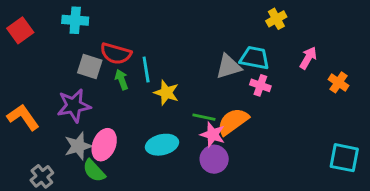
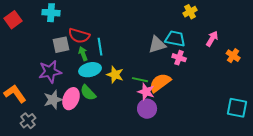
gray square: (90, 67) -> (61, 45), turned -30
yellow star: (166, 93) -> (115, 75), moved
orange L-shape: (23, 117) -> (15, 94), moved
cyan ellipse: (162, 145) -> (90, 70), moved
green semicircle: (94, 171) -> (88, 93), moved

